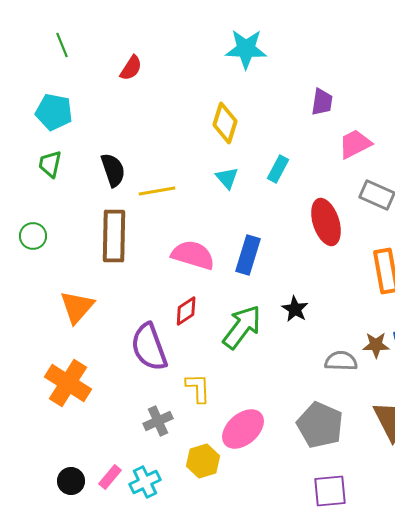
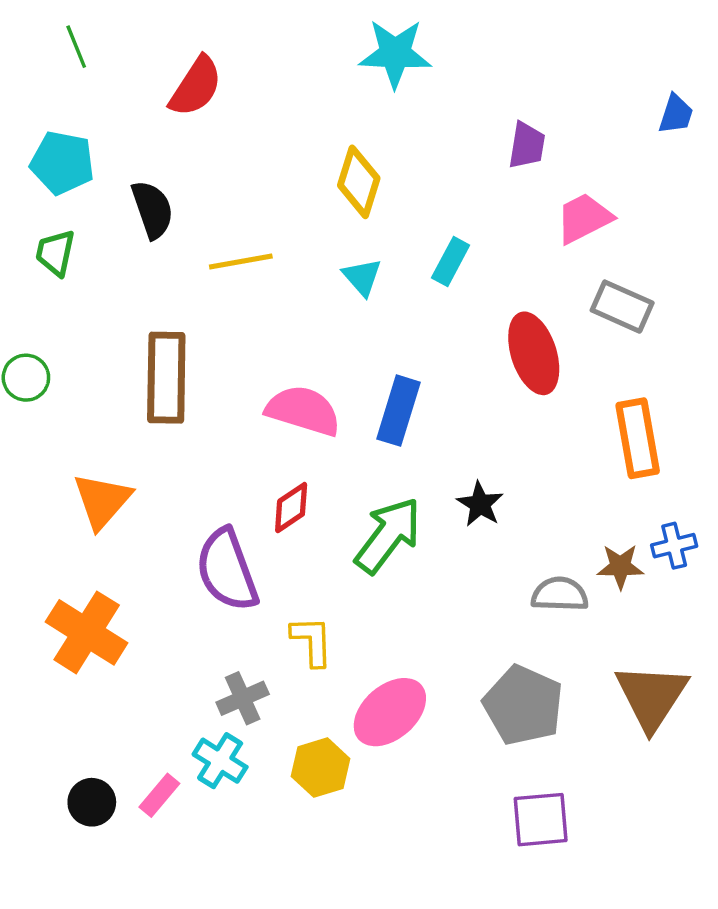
red semicircle: (131, 68) -> (196, 86), size x1.4
black semicircle: (113, 170) -> (152, 210), moved
yellow line: (157, 191) -> (241, 262), moved
cyan cross: (145, 482) -> (220, 761), moved, turned -32

